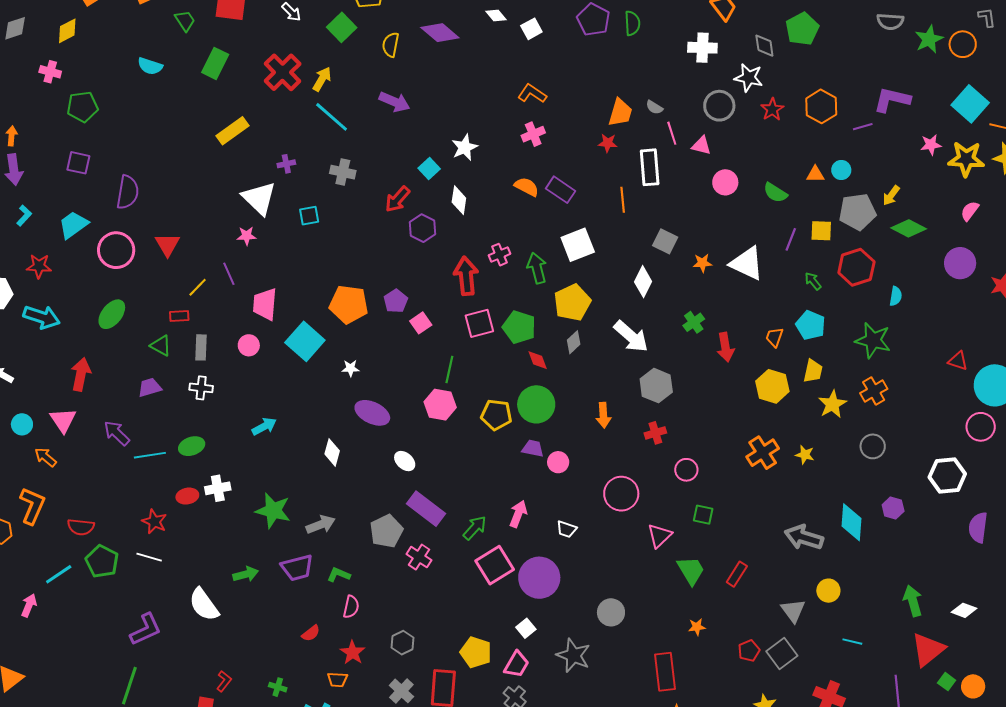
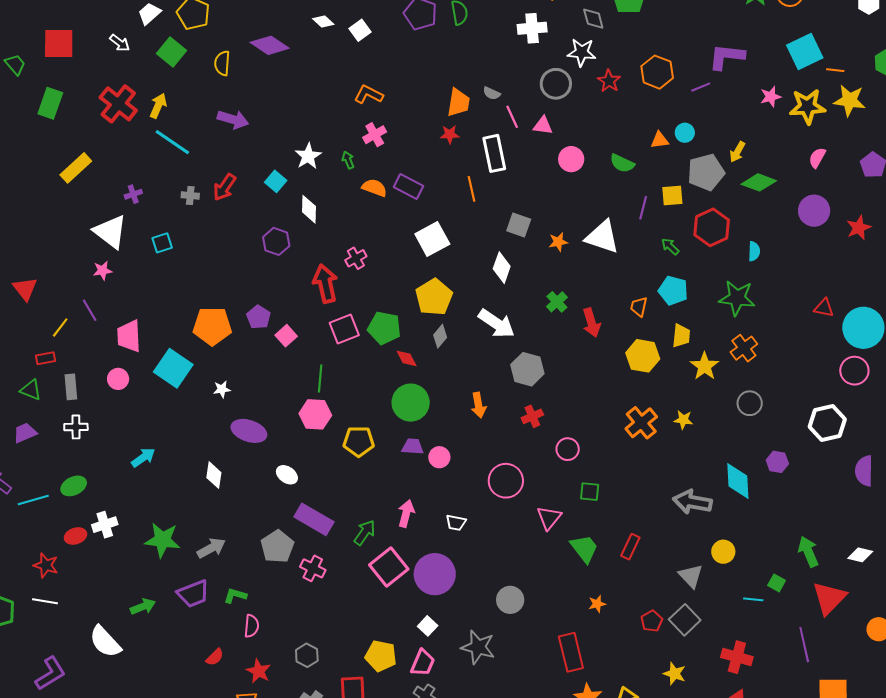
cyan square: (970, 104) -> (805, 51), turned 30
gray cross: (343, 172) -> (190, 195), size x0.7
red arrow: (397, 199) -> (224, 187), moved
green arrow: (537, 268) -> (348, 160), moved, size x0.6
yellow pentagon: (496, 415) -> (359, 441), moved
green square: (947, 682) -> (777, 583), moved

